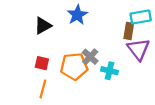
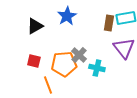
brown rectangle: (129, 31) -> (109, 23), moved
orange line: (43, 89) -> (48, 85), moved, turned -36

